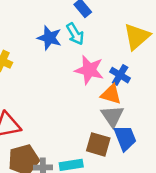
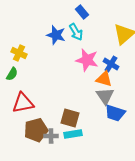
blue trapezoid: (125, 138) -> (115, 113), turned 130
brown square: (98, 144) -> (70, 118), moved

